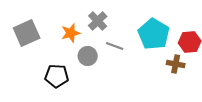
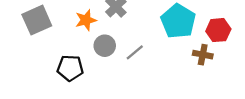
gray line: (115, 46) -> (135, 52), moved, turned -60

